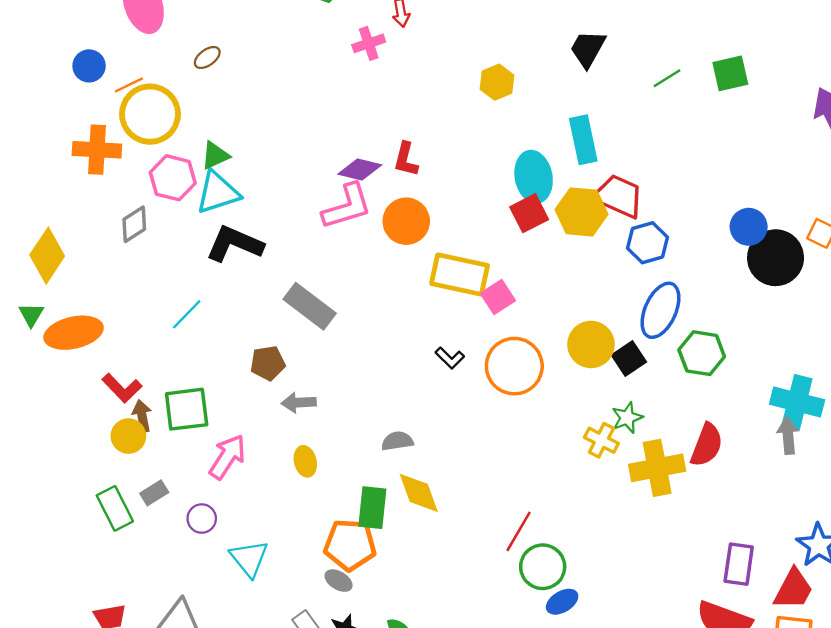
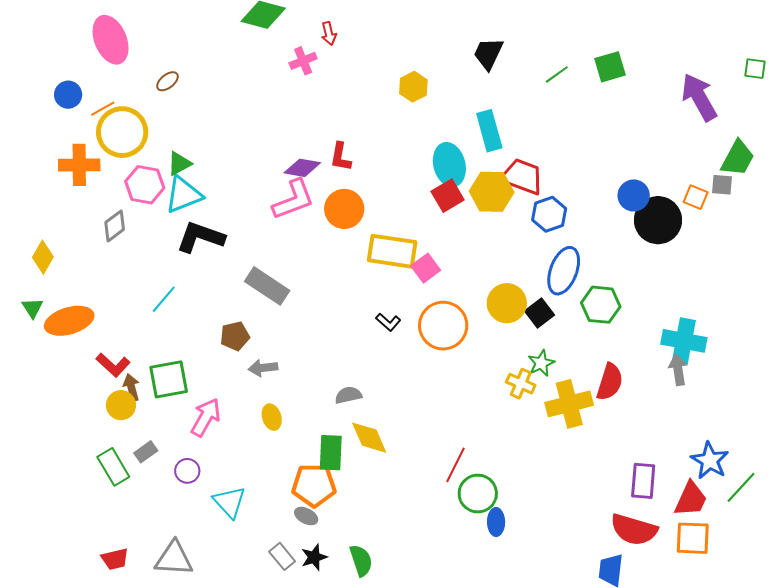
yellow diamond: (47, 256) -> (43, 257), size x0.7
blue ellipse: (562, 602) -> (496, 522), turned -56

